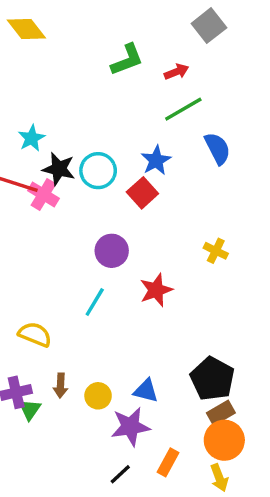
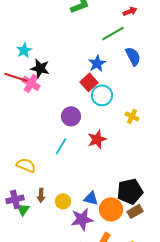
red arrow: (177, 72) -> (130, 11), moved
cyan circle: (98, 171) -> (102, 95), moved
black pentagon: (212, 379) -> (130, 191), turned 30
orange circle: (224, 440) -> (111, 209), moved

